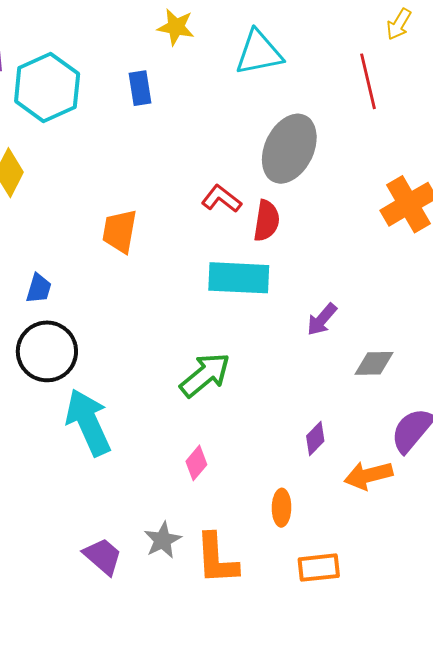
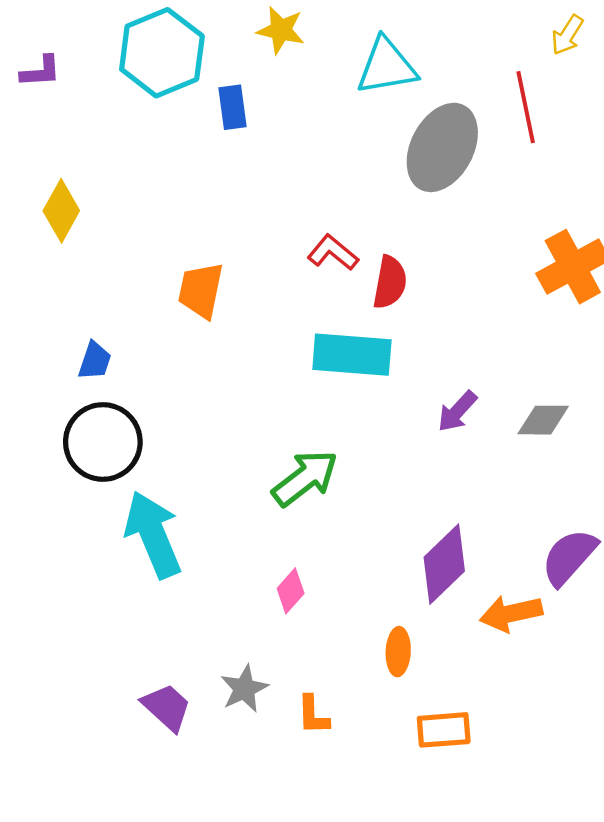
cyan hexagon: (47, 87) -> (162, 53), moved
gray ellipse: (289, 149) -> (442, 147), moved
gray diamond: (374, 363) -> (543, 420), moved
purple diamond: (315, 439) -> (444, 564), size x1.8
orange L-shape: (217, 559) -> (313, 715), size x0.6

